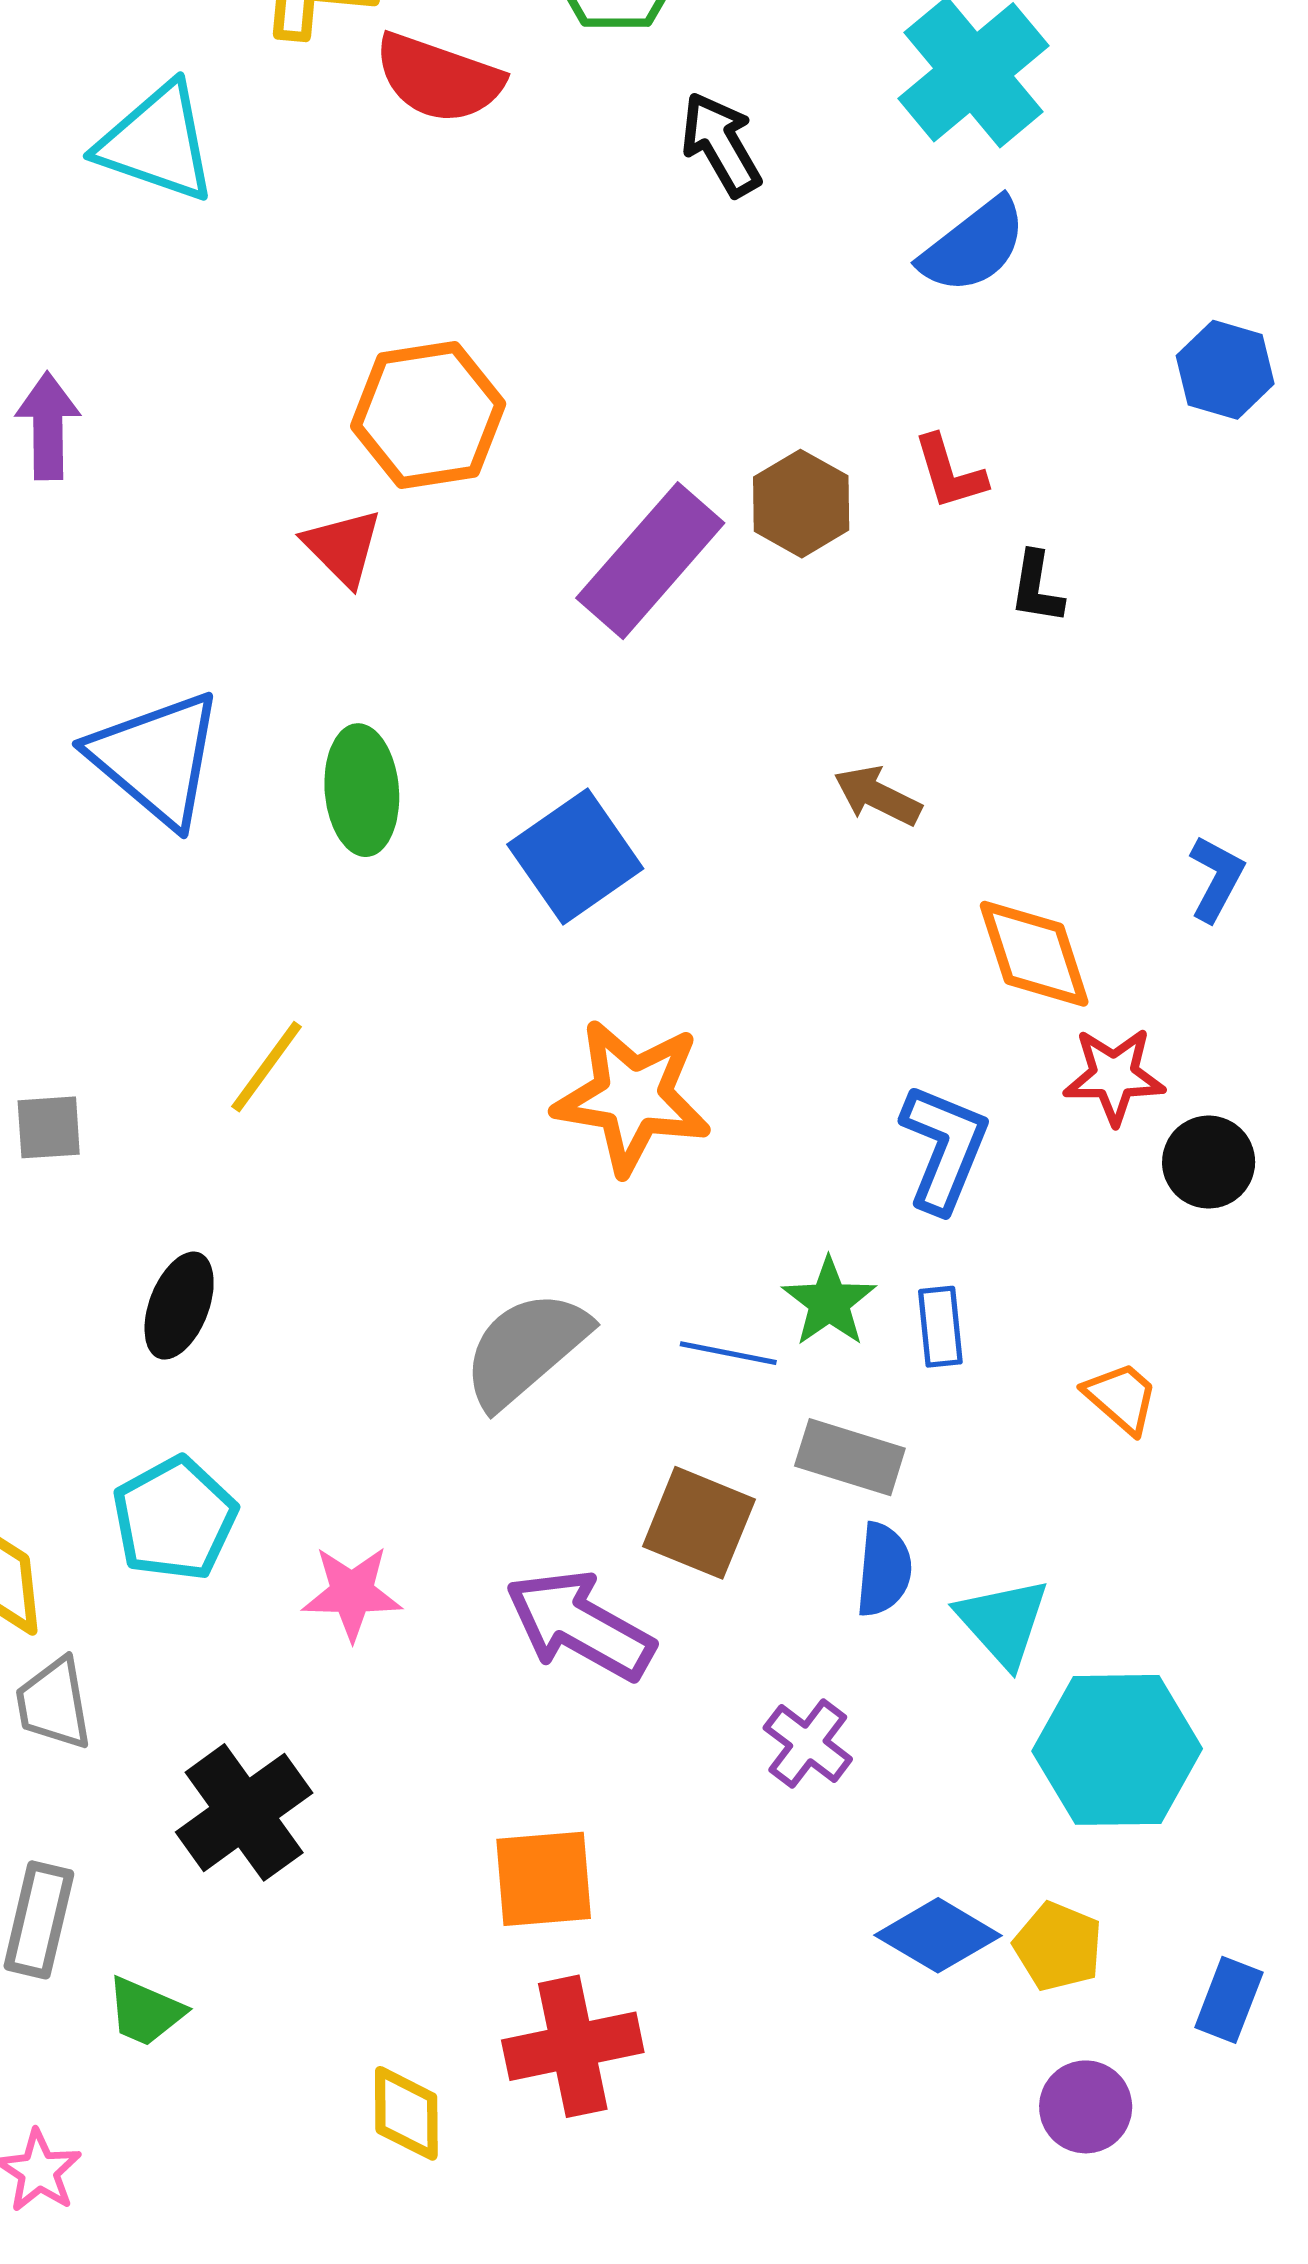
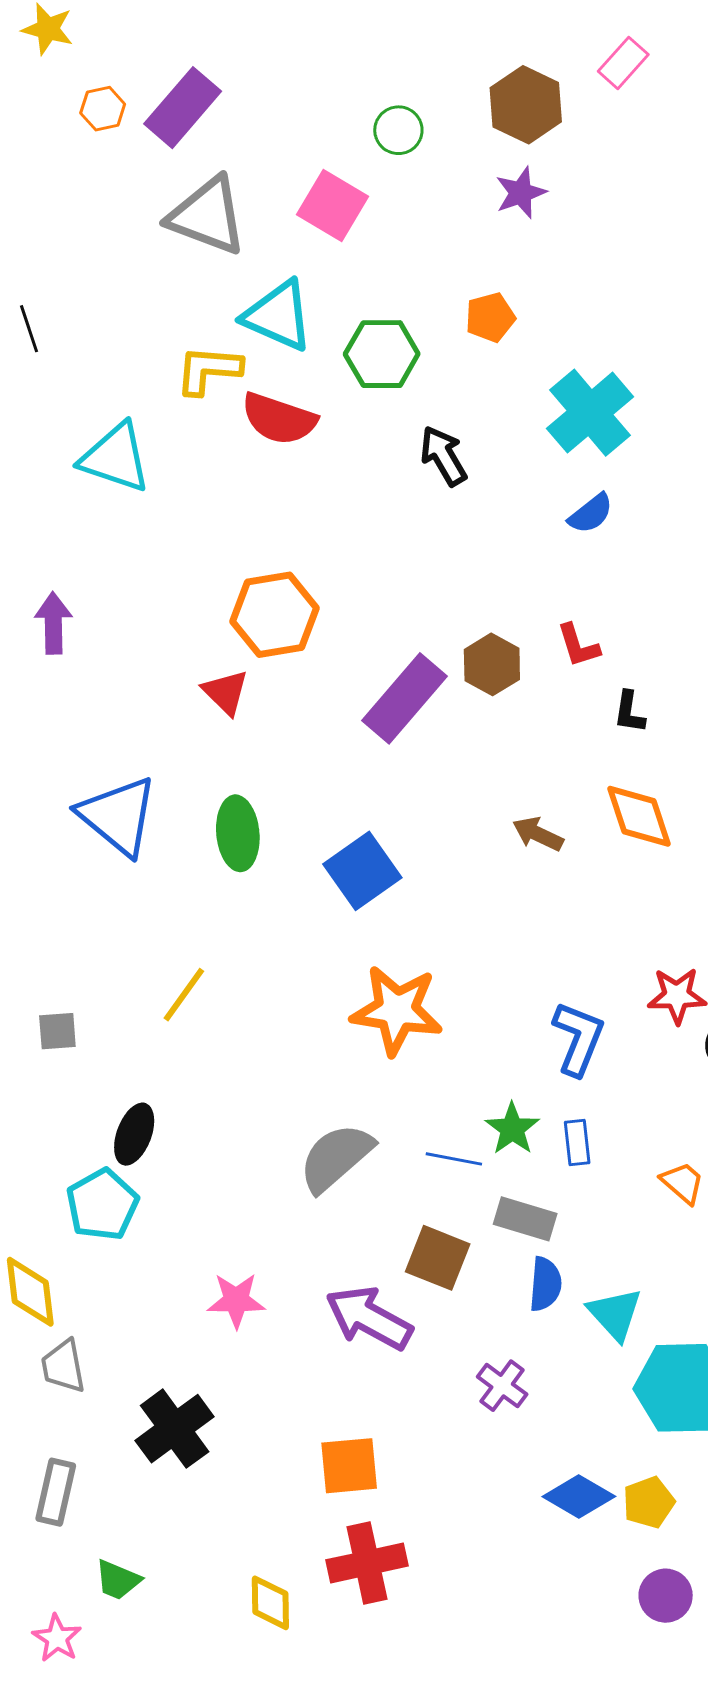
blue semicircle: (973, 246) -> (591, 514), size x0.7
orange diamond: (1034, 954) -> (639, 816), moved
cyan pentagon: (175, 1519) -> (102, 1205), moved
yellow pentagon: (1058, 1946) -> (649, 1502), turned 30
green trapezoid: (145, 2012) -> (118, 1580), moved

